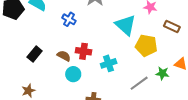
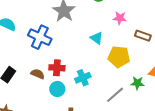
blue cross: (69, 19) -> (40, 37), size x1.6
cyan triangle: (126, 25) -> (97, 38), size x0.6
cyan circle: (73, 74) -> (57, 89), moved

